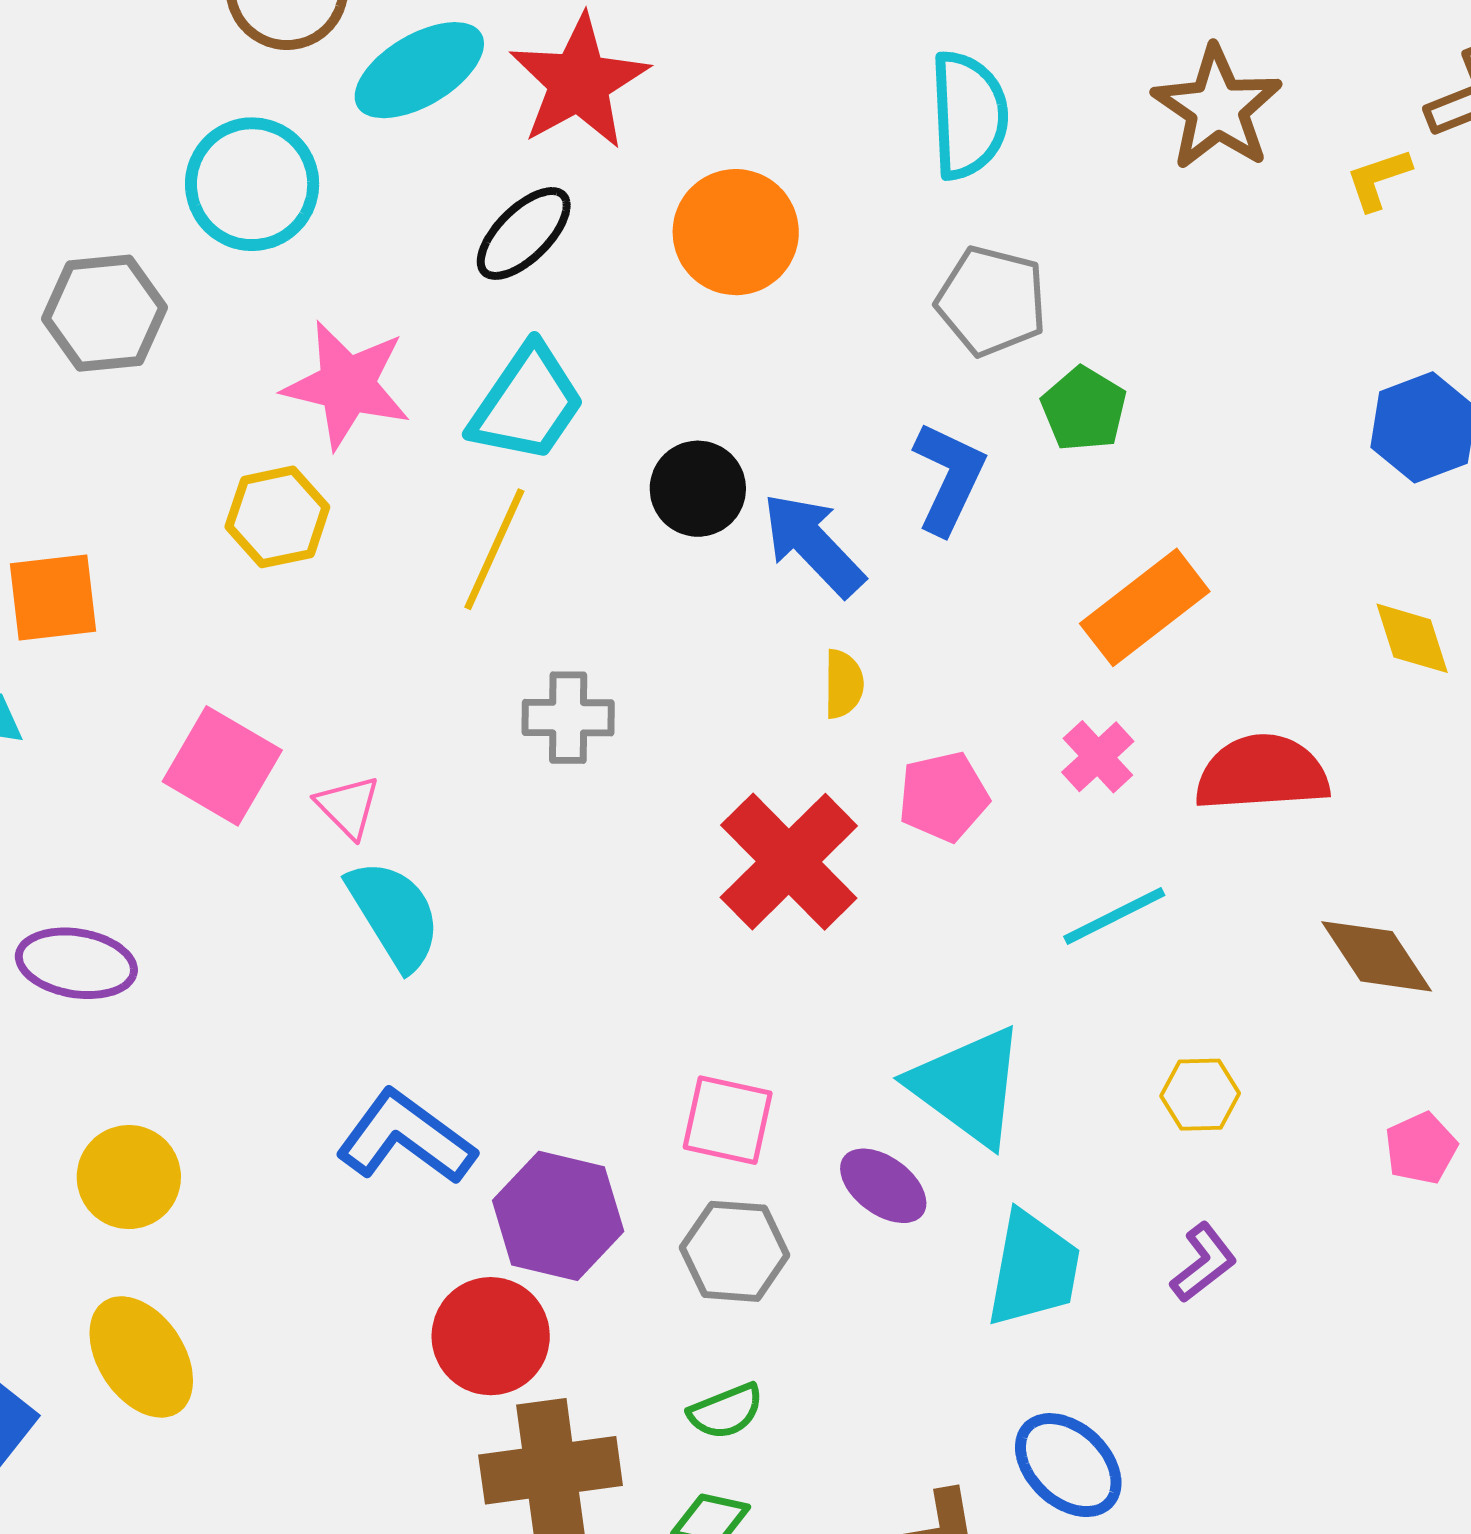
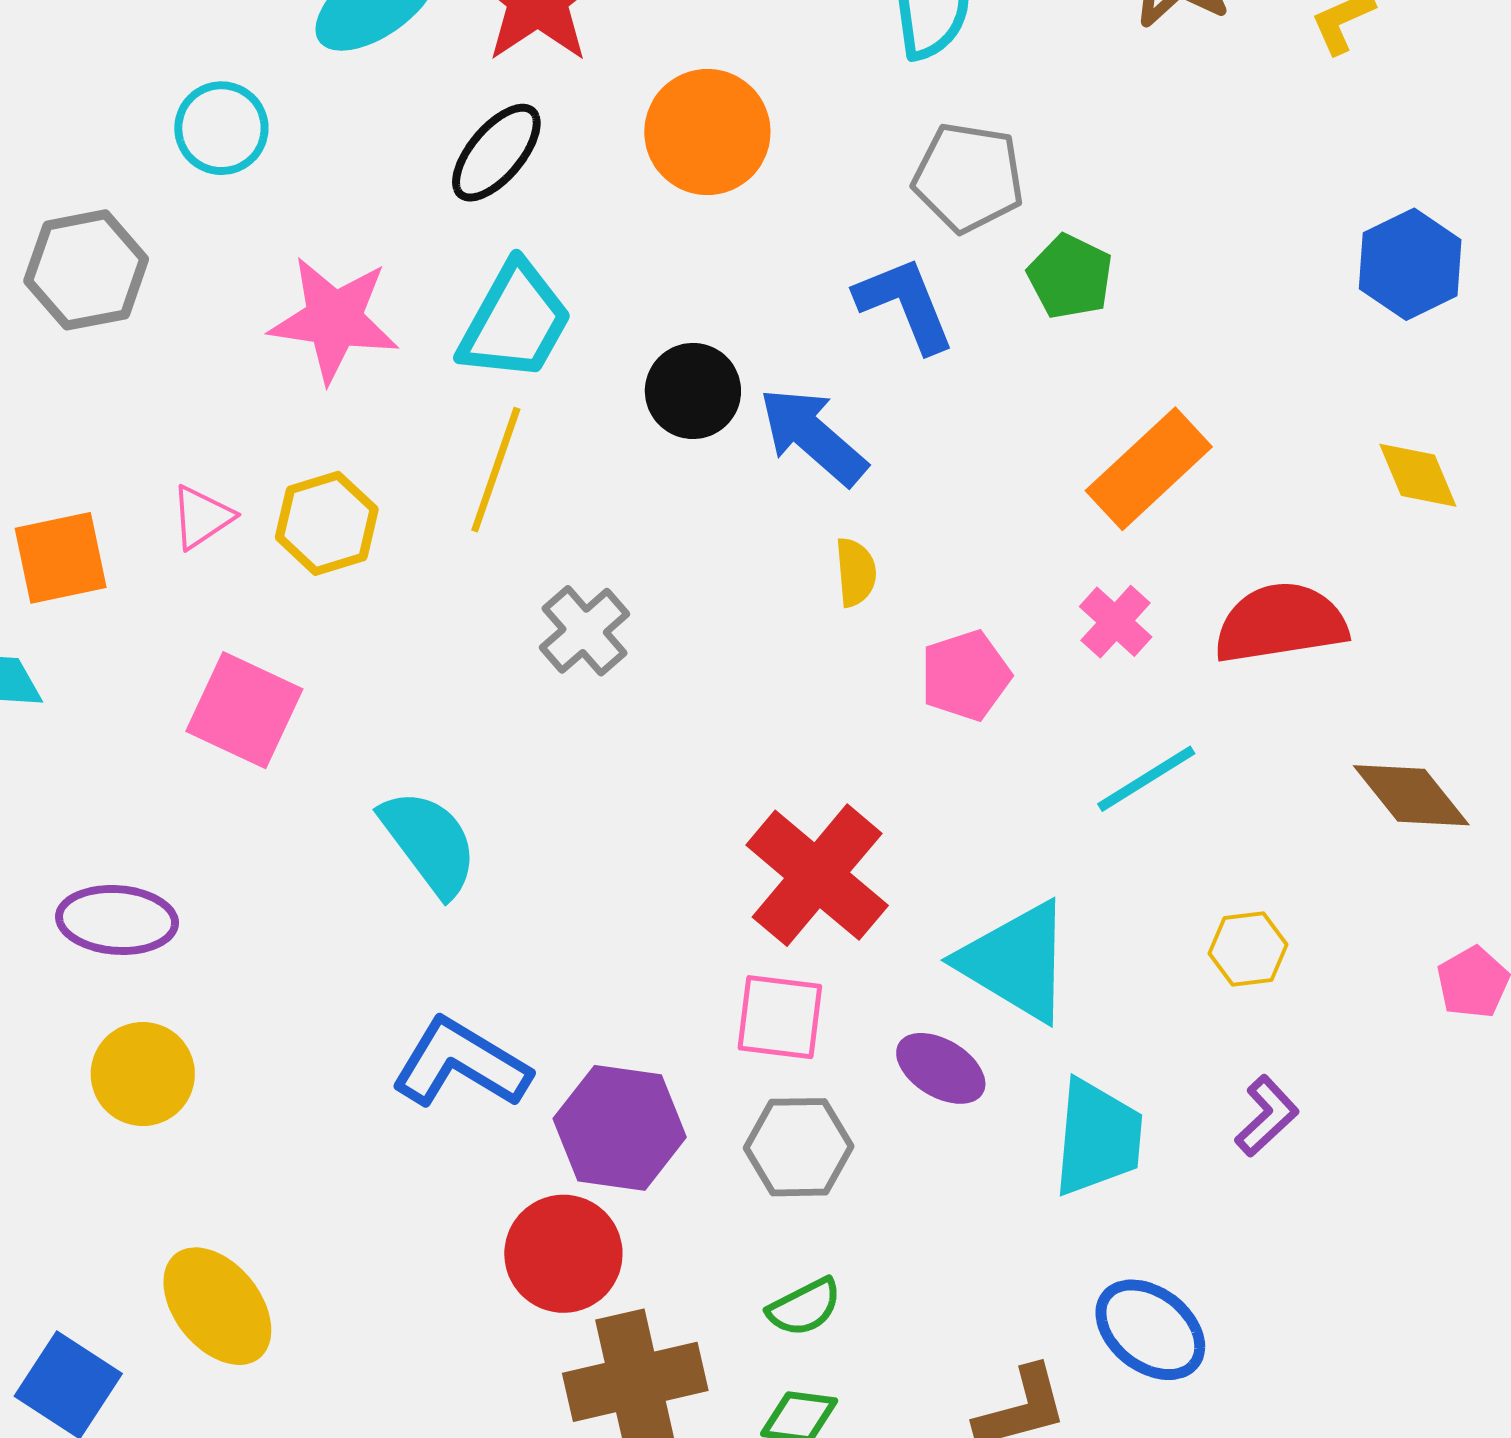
cyan circle: (252, 184) -> (221, 128), size x0.7
blue L-shape: (949, 478) -> (905, 304), moved, turned -42
yellow hexagon: (277, 517) -> (327, 523), moved
gray cross: (568, 718) -> (585, 631), turned -36
pink triangle: (348, 807) -> (202, 517), moved, turned 46
red cross: (789, 862) -> (817, 875), moved
yellow circle: (129, 1177) -> (143, 1074), moved

